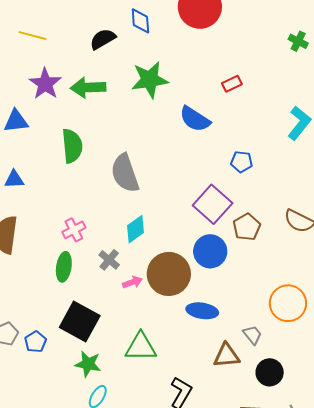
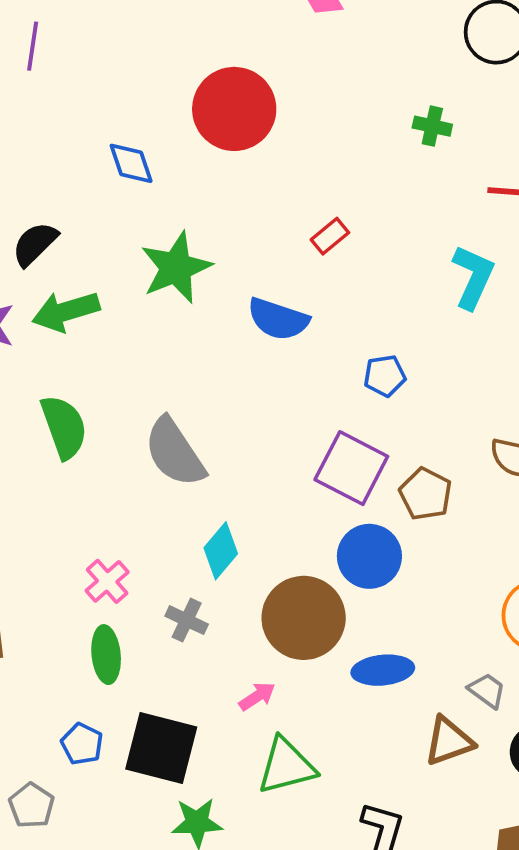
black semicircle: (103, 39) -> (35, 244), moved
pink arrow: (132, 282) -> (257, 696), moved
blue pentagon: (36, 342) -> (82, 744), moved

